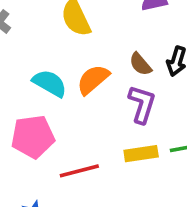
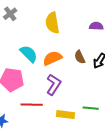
purple L-shape: (142, 104) -> (54, 85), moved
yellow rectangle: (141, 154) -> (66, 115), moved

